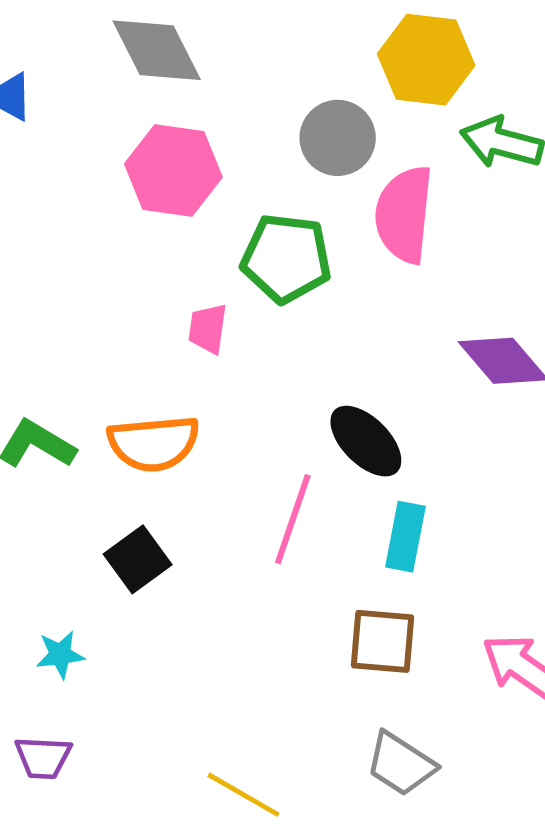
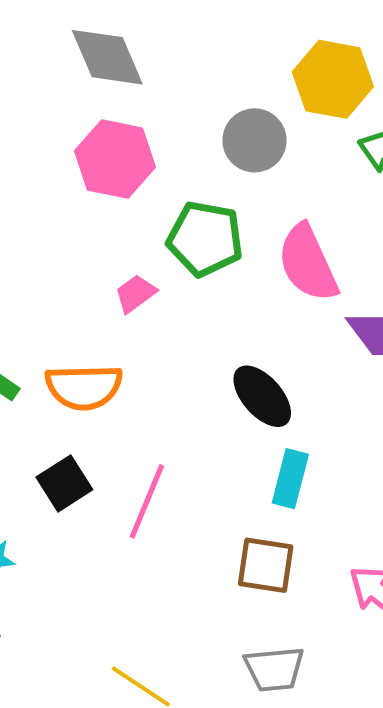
pink semicircle: (404, 214) -> (308, 263), moved, turned -34
pink trapezoid: (208, 329) -> (135, 294), turned 42
pink line: (293, 519) -> (147, 501), moved
gray trapezoid: (401, 764) -> (274, 669), turned -42

